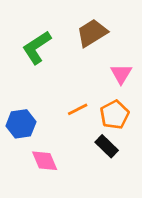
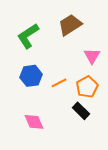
blue hexagon: (21, 124) -> (31, 76), moved

